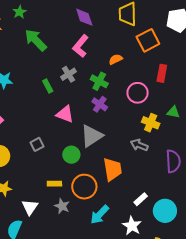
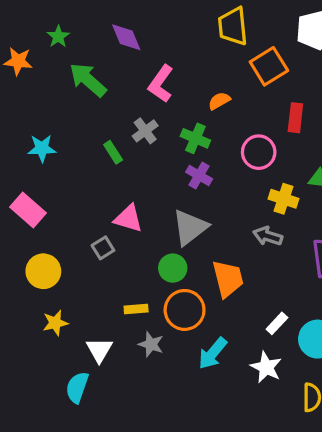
purple diamond: (84, 17) -> (126, 37), moved
pink triangle: (65, 114) -> (128, 218), moved
green circle: (71, 155) -> (173, 268), moved

